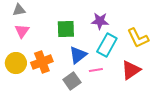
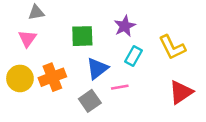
gray triangle: (19, 10) -> (36, 12), moved
purple star: (100, 21) -> (125, 26), turned -30
cyan rectangle: (107, 45) -> (133, 56), size x0.7
red triangle: (131, 70) -> (181, 92), moved

